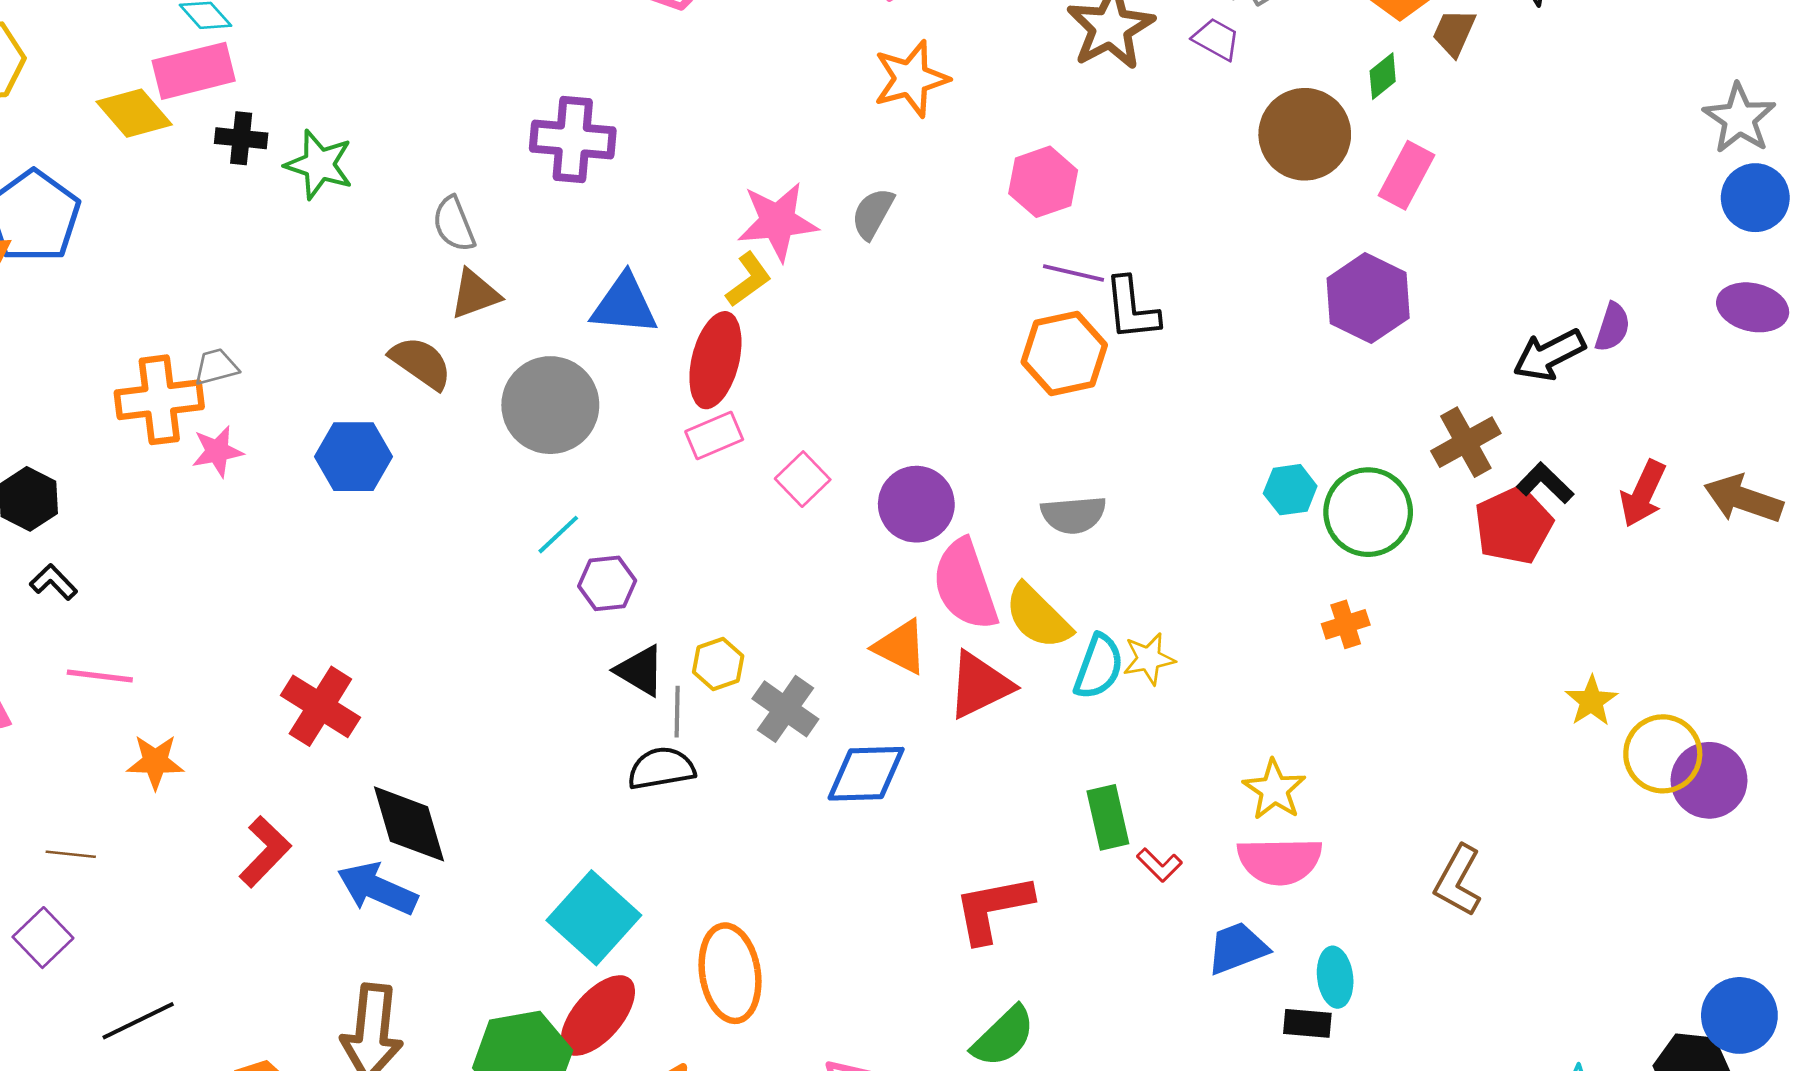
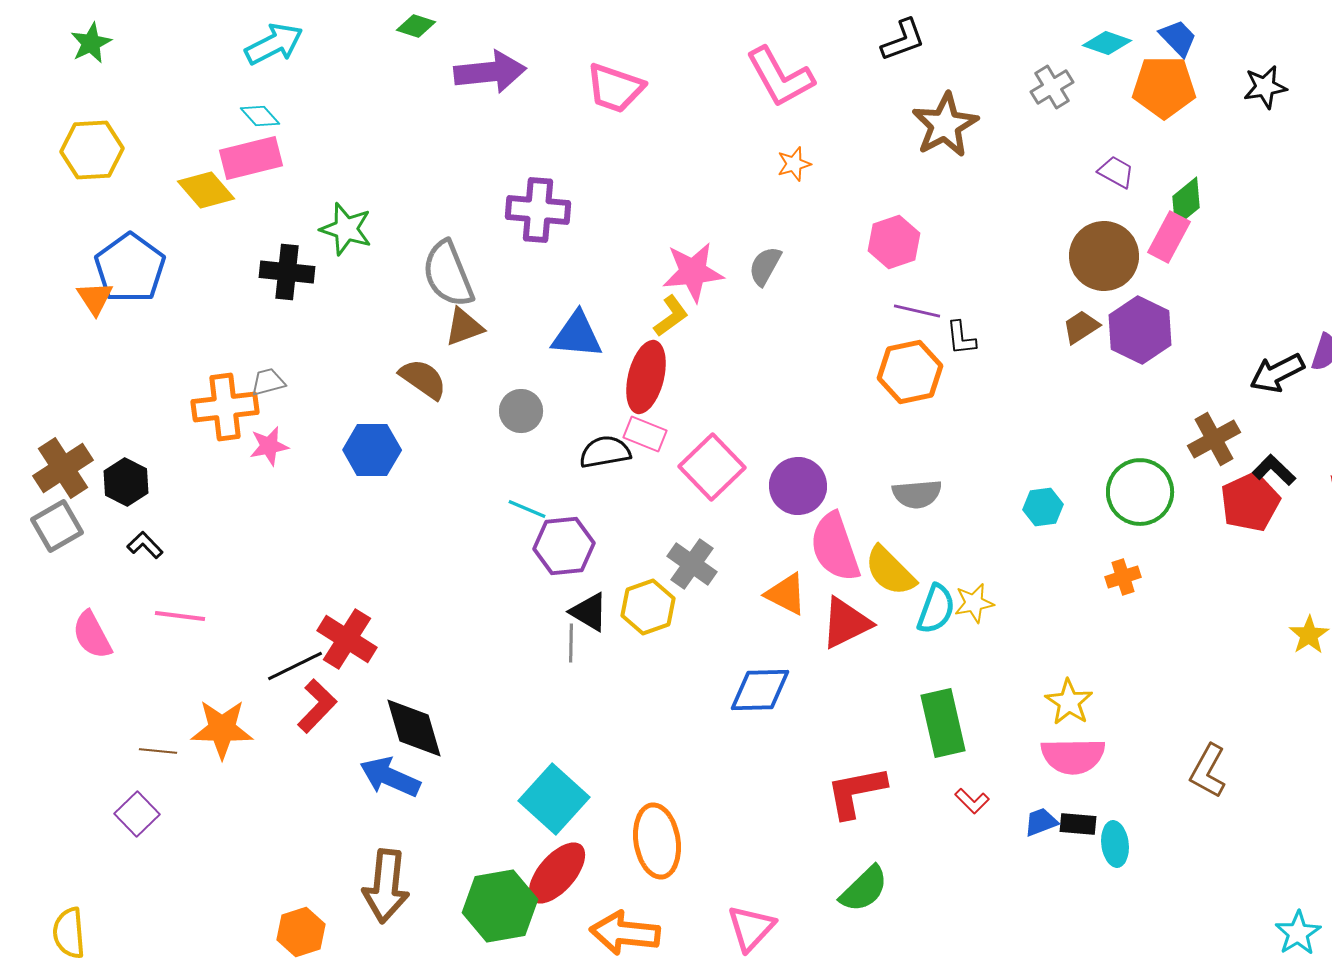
brown trapezoid: (1454, 33) -> (1081, 327), moved, turned 33
purple trapezoid: (1216, 39) -> (1116, 172), moved
green diamond: (1383, 76) -> (1186, 202), moved, size x1.4
orange star: (911, 79) -> (794, 164), size x0.6
brown circle: (1305, 134) -> (1104, 256), moved
black cross: (241, 138) -> (287, 272), moved, size x1.4
gray semicircle: (454, 224) -> (448, 274), size x1.6
black L-shape: (1132, 309) -> (961, 338), size x0.7
gray circle: (550, 405) -> (521, 411), size x0.6
pink rectangle: (714, 435) -> (645, 434), turned 45
pink square: (803, 479) -> (712, 467), size x1.6
cyan hexagon: (1290, 490) -> (1043, 507), moved
cyan line: (558, 535) -> (527, 509), turned 66
purple hexagon: (607, 583) -> (564, 546), size x1.4
yellow hexagon: (718, 664) -> (648, 607), size x1.4
gray cross: (785, 709) -> (692, 564), moved
gray line: (677, 712) -> (571, 643), moved
orange star: (155, 762) -> (222, 729), moved, size x1.4
black semicircle: (661, 768) -> (605, 452), moved
green rectangle: (1108, 817) -> (943, 723), size x1.4
red L-shape: (265, 852) -> (317, 706), moved
red L-shape: (1159, 865) -> (972, 801), moved
blue trapezoid: (1237, 948) -> (1041, 822), size x0.7
black line: (138, 1021) -> (295, 666), moved
black rectangle: (1307, 1023) -> (1078, 824), moved

